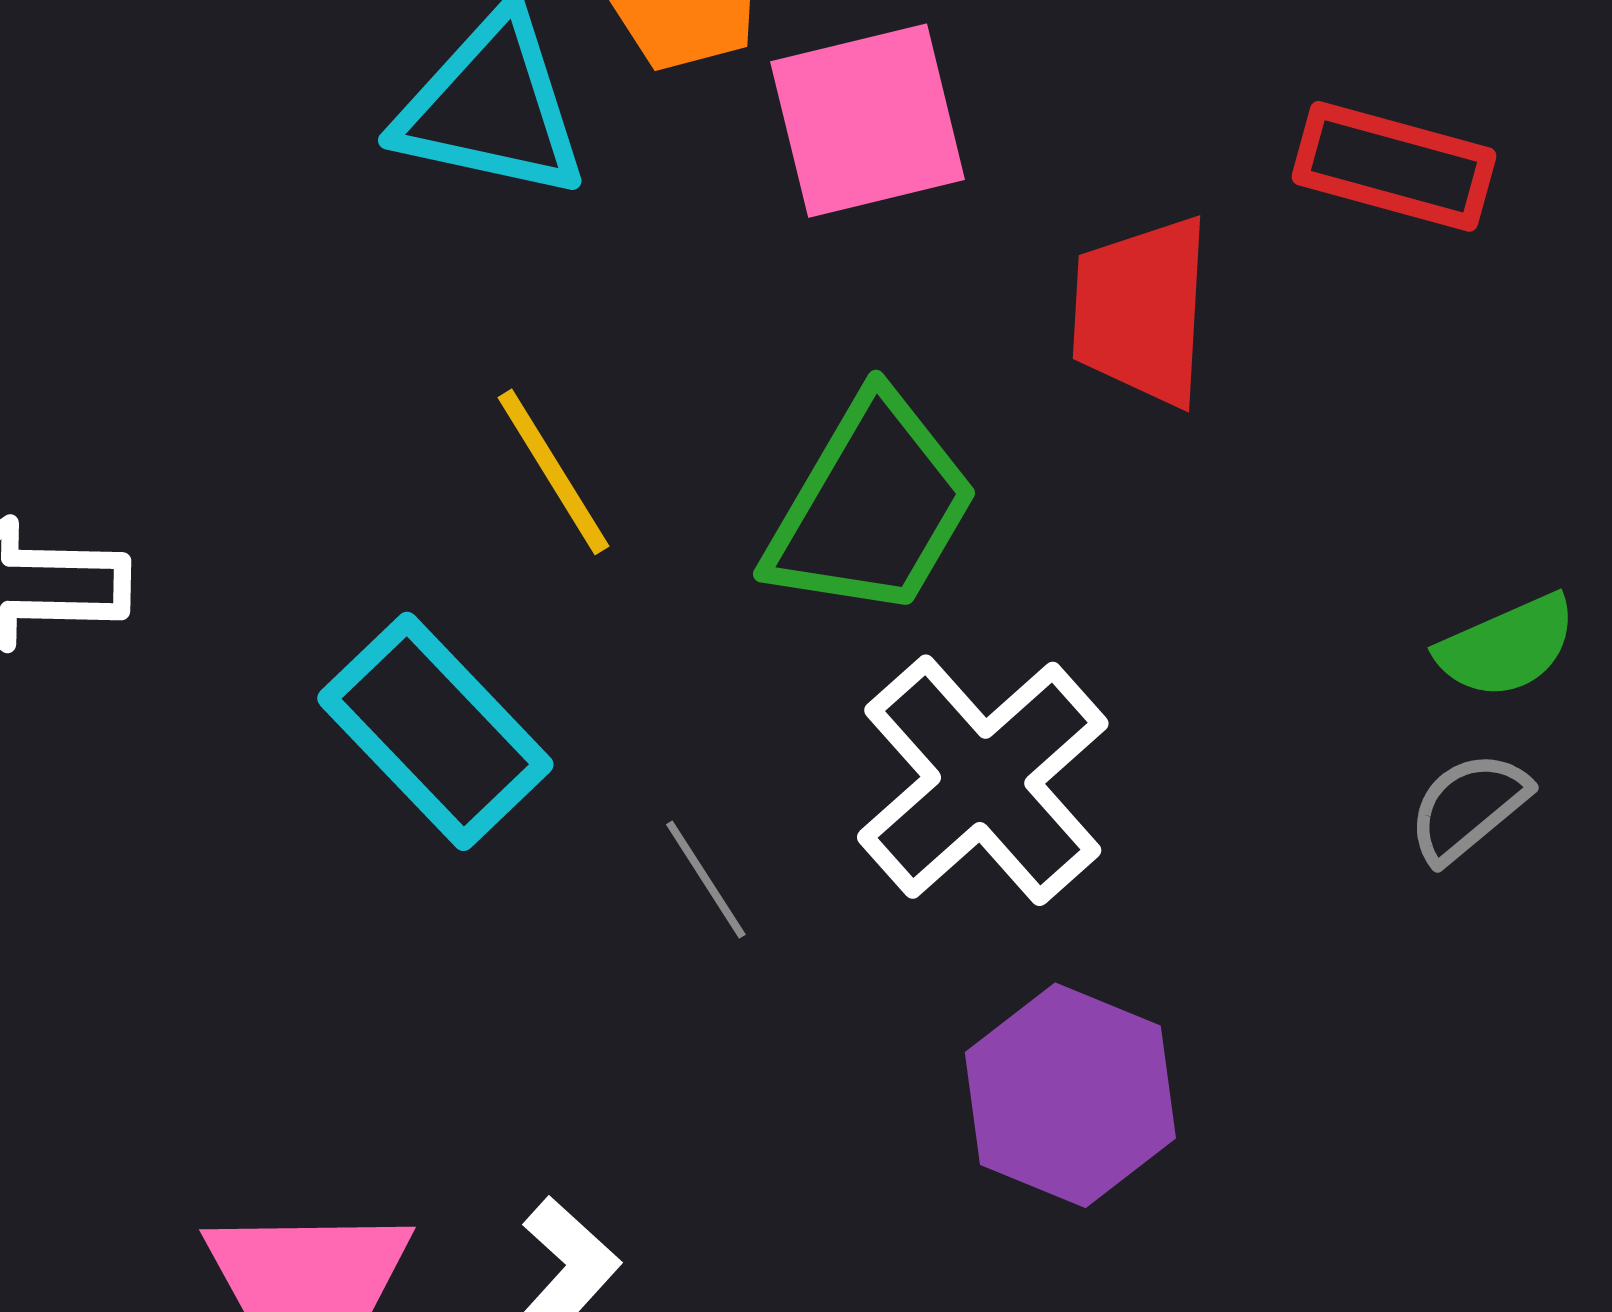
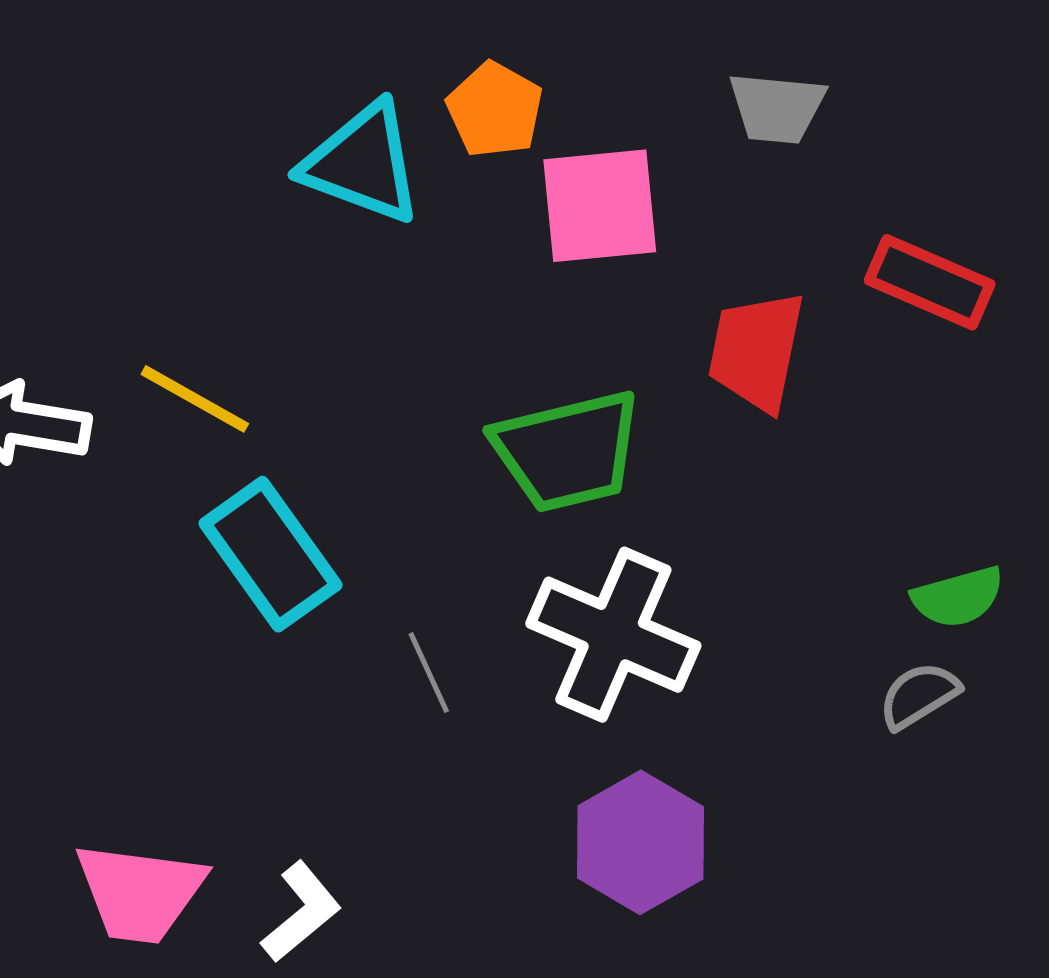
yellow line: (553, 472) -> (195, 399), moved, turned -37
green trapezoid: (871, 507) -> (567, 451), turned 38
white cross: (983, 780) -> (613, 635), turned -33

